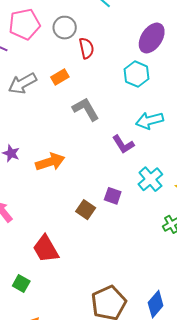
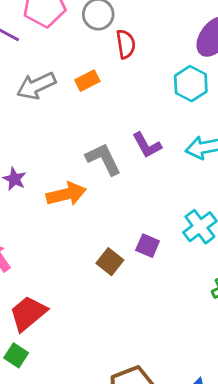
gray L-shape: (86, 109) -> (103, 159), moved
purple L-shape: (123, 144) -> (147, 145), moved
red trapezoid: (46, 249) -> (28, 313), moved, turned 76

